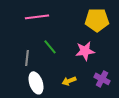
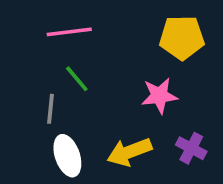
green line: (50, 47) -> (77, 79), moved
yellow arrow: (69, 81) -> (129, 152), size x1.6

